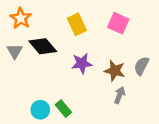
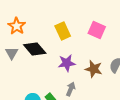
gray arrow: (120, 95) -> (71, 89), moved

